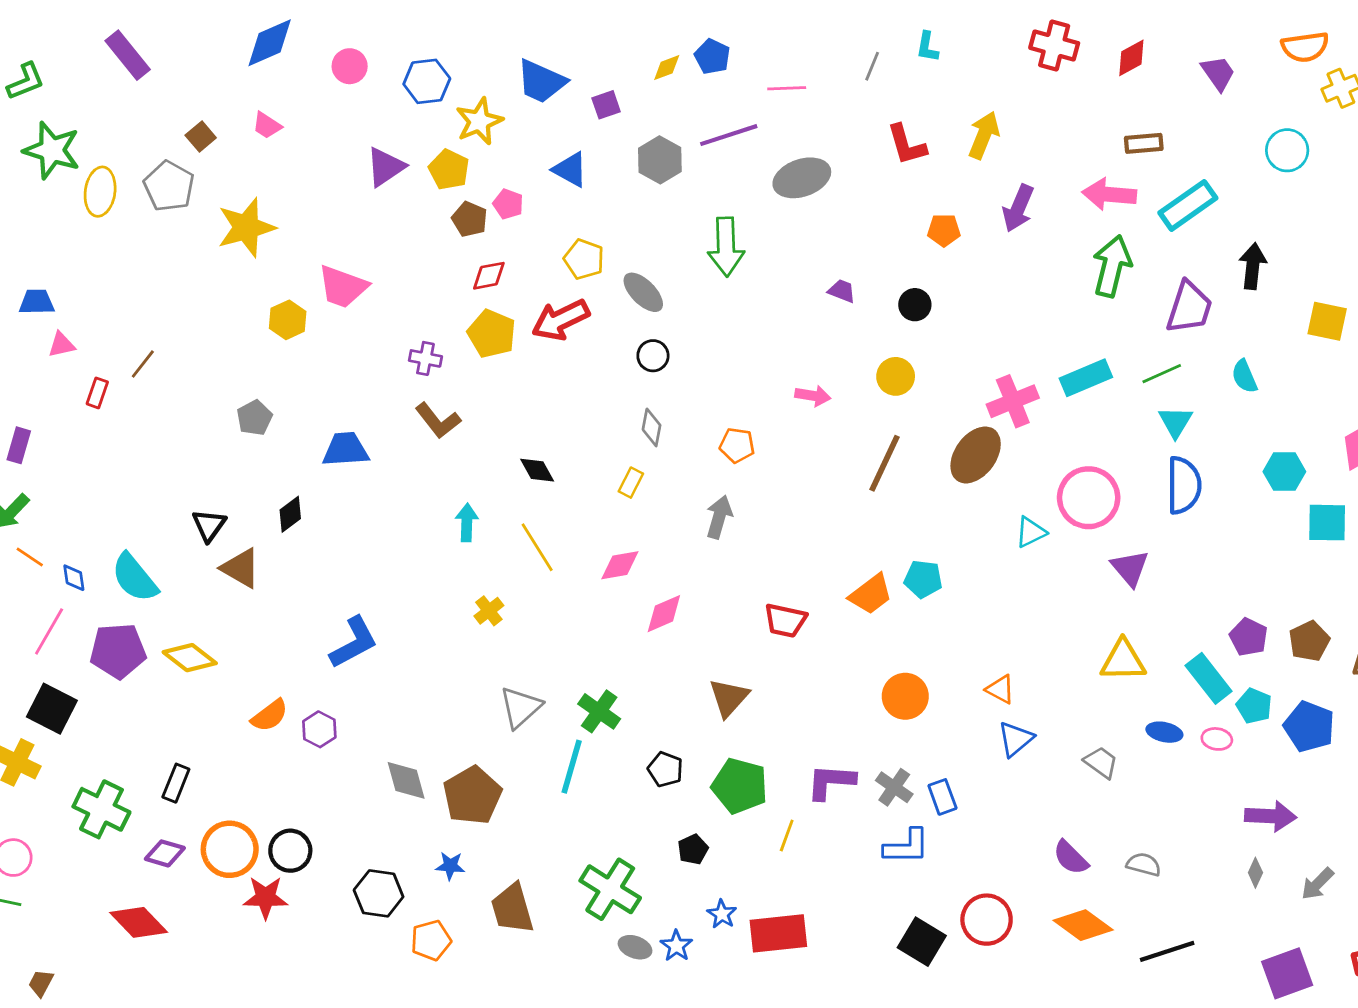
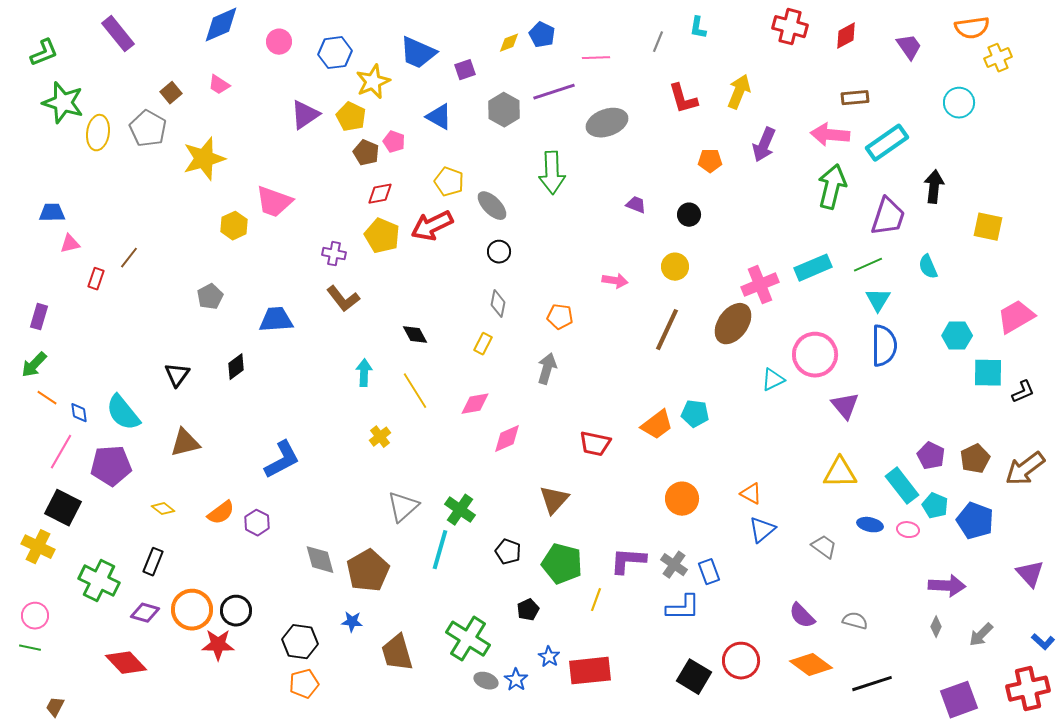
brown triangle: (241, 568) -> (185, 443), moved, turned -44
yellow diamond: (190, 658) -> (163, 509), moved, size x0.6
orange pentagon: (431, 940) -> (304, 684), moved

